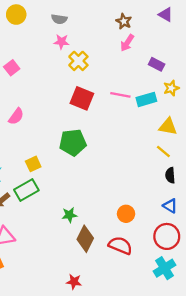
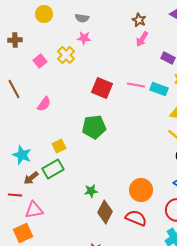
yellow cross: (78, 61) -> (66, 55), moved
cyan rectangle: (146, 99) -> (159, 89), turned 36
orange circle: (126, 214) -> (141, 190), size x1.5

